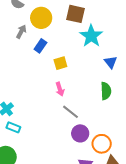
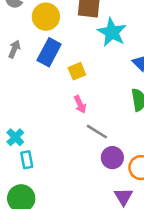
gray arrow: (21, 32) -> (14, 49), moved
blue rectangle: (40, 46) -> (49, 52), size x1.5
cyan rectangle: (13, 127) -> (27, 160), turned 64

